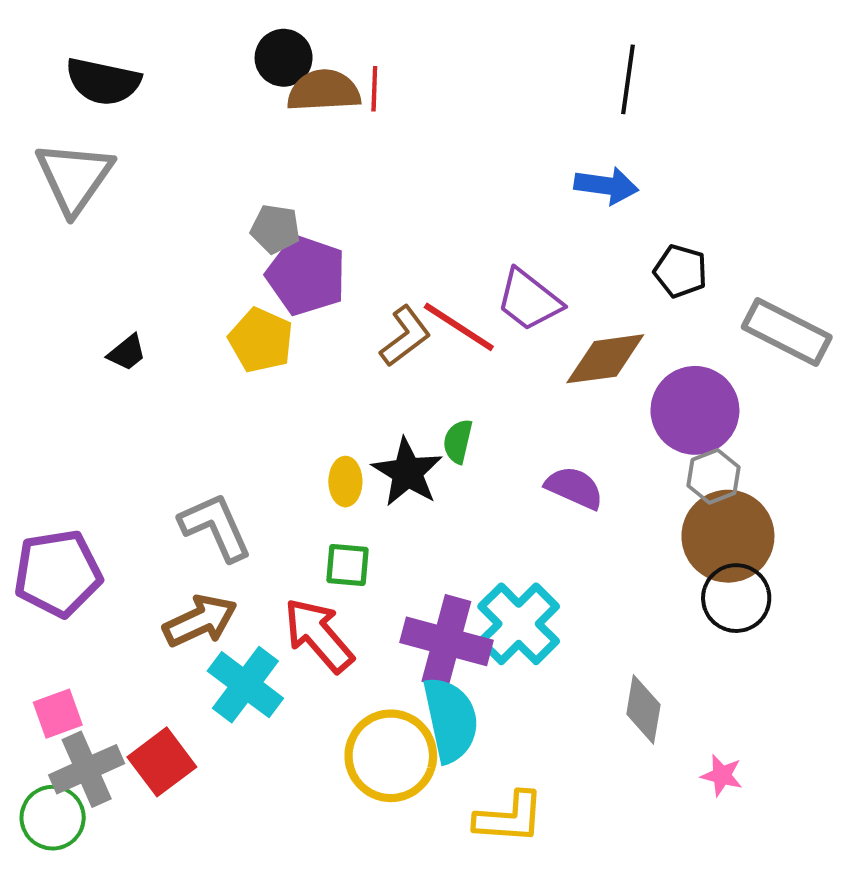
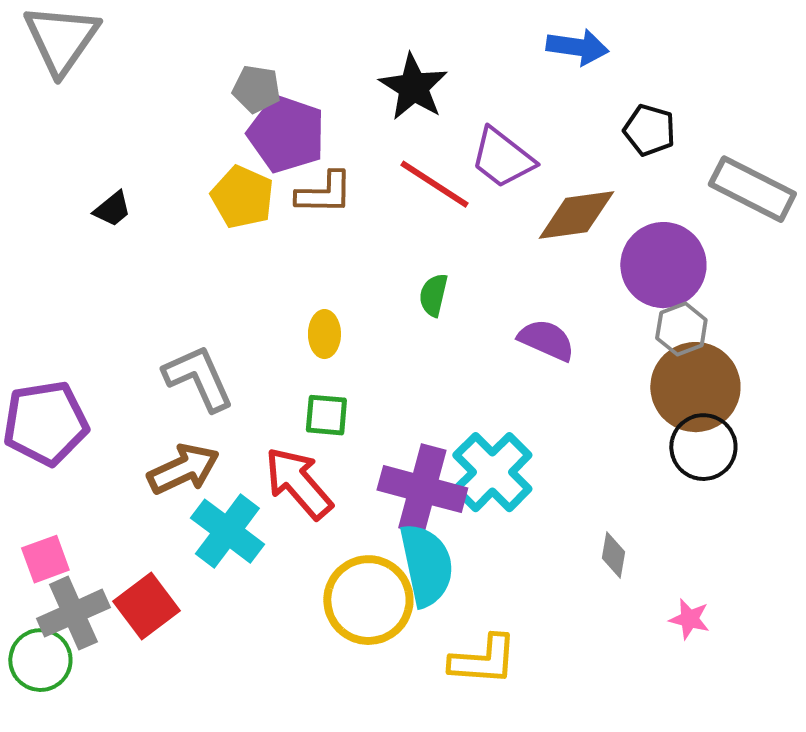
brown L-shape: (405, 336) -> (324, 193), moved, turned 38
black star: (407, 472) -> (413, 87), moved
gray diamond: (643, 709) -> (613, 555), size x0.7

